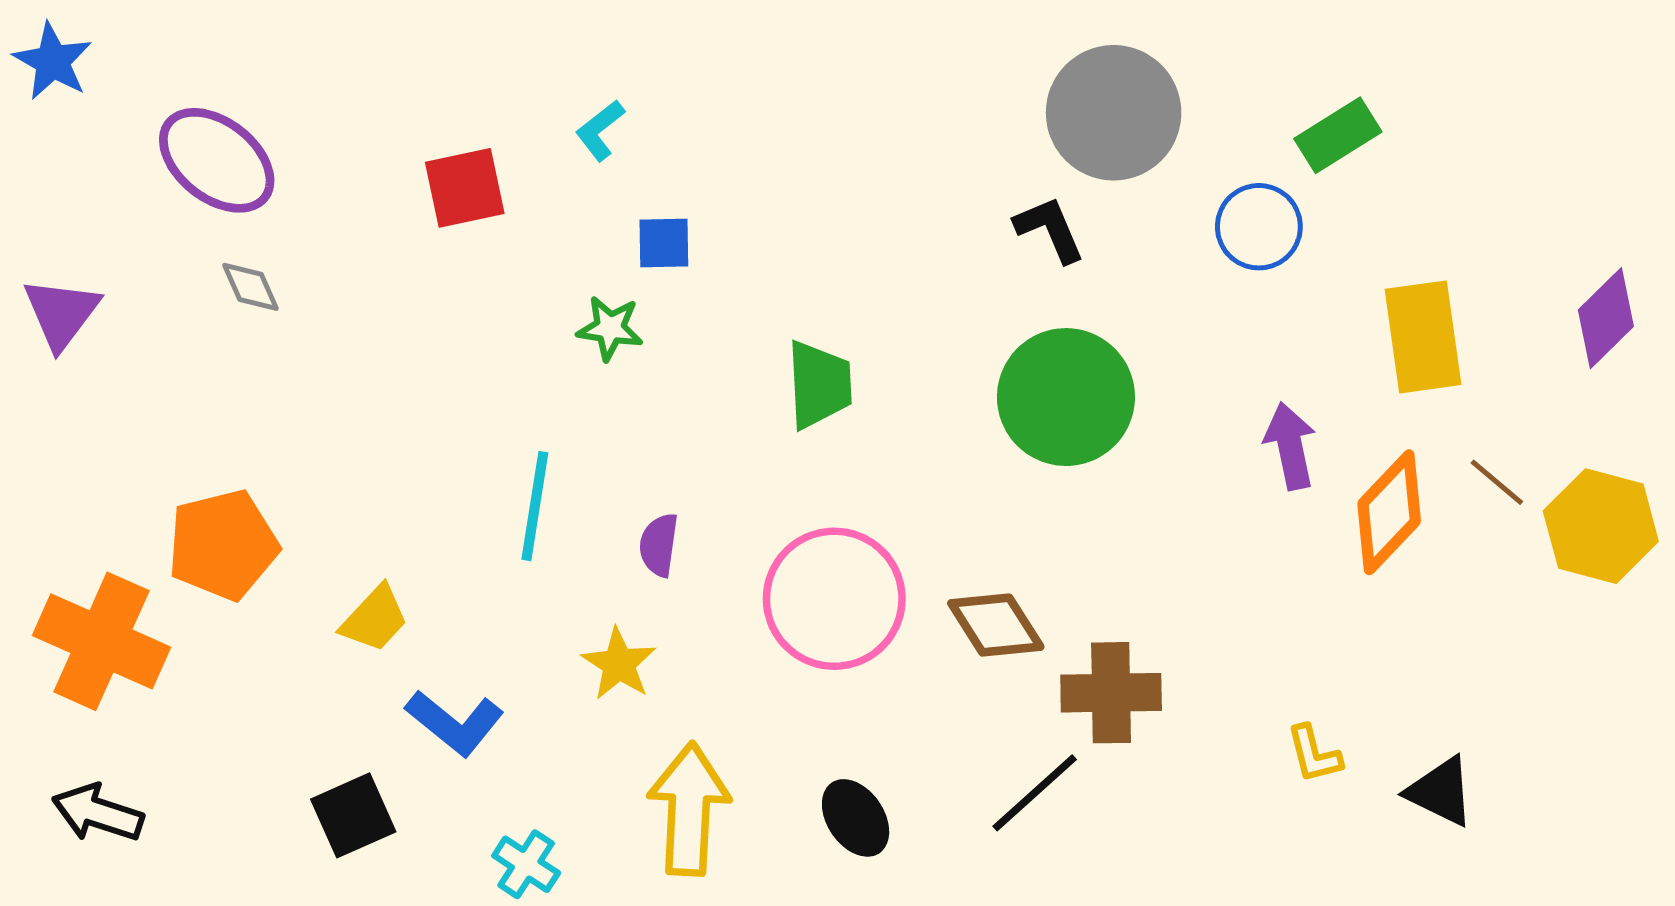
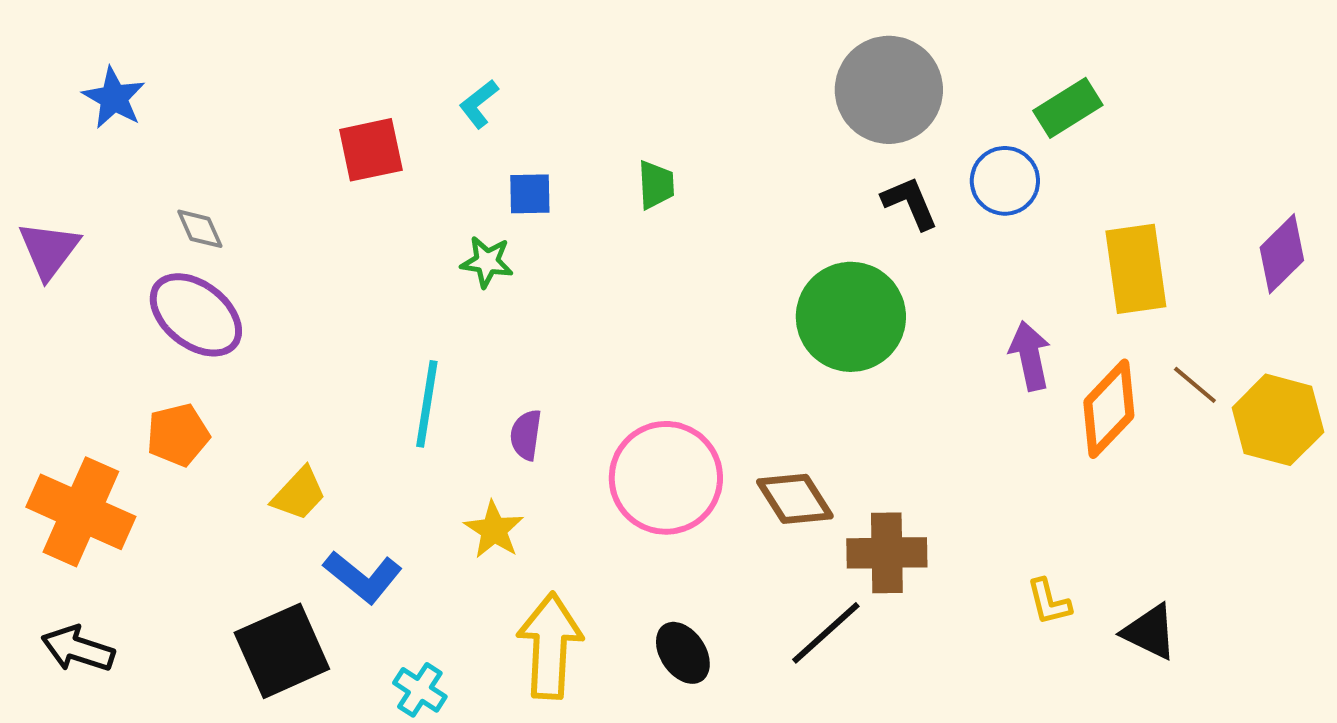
blue star: (53, 61) -> (114, 98), moved
purple ellipse: (217, 160) -> (196, 315), moved
black L-shape: (1050, 229) -> (910, 203), moved
green trapezoid: (819, 385) -> (656, 185), moved, size x0.7
orange pentagon: (223, 545) -> (178, 435), size x0.7
black square: (353, 815) -> (282, 651), size x1.4

